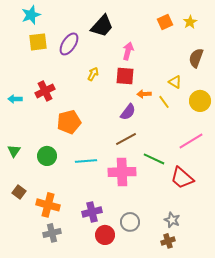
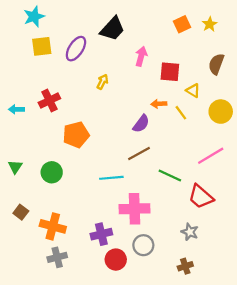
red square: (125, 76) -> (170, 72), moved
cyan line: (86, 161) -> (111, 178), moved
pink cross: (122, 172) -> (135, 209), moved
gray star: (172, 220) -> (190, 232), moved

